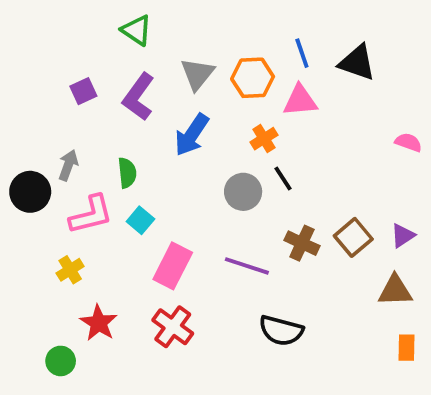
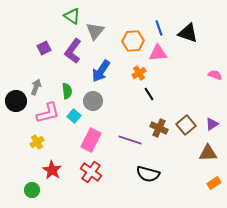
gray triangle: (197, 74) -> (95, 31), moved
gray circle: (243, 192) -> (93, 101), moved
orange rectangle: (407, 348) -> (214, 183), turned 56

